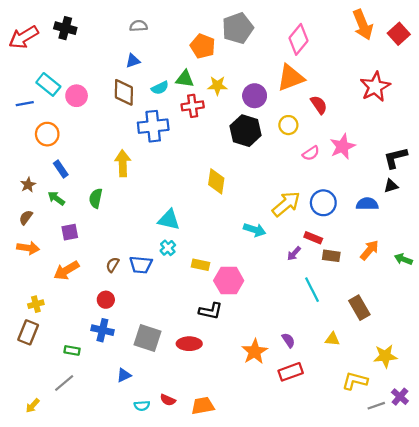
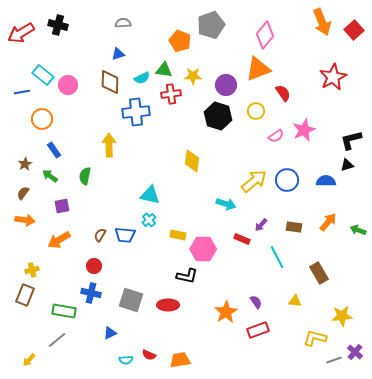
red rectangle: (313, 238) -> (242, 239), moved
green rectangle: (72, 350) -> (64, 311), size x1.6

